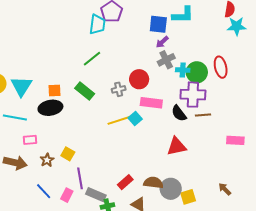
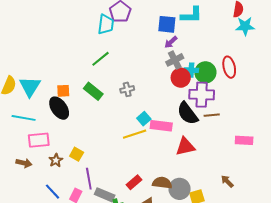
red circle: (139, 79) -> (181, 78), moved
pink rectangle: (151, 103) -> (161, 126), moved
black ellipse: (50, 108) -> (59, 108), turned 65
black semicircle: (179, 113) -> (188, 113), size x1.4
yellow line: (119, 120) -> (135, 134), moved
pink rectangle: (30, 140) -> (39, 140), size x1.5
brown arrow: (15, 163) -> (24, 163), size x0.7
brown arrow: (225, 189) -> (227, 181), moved

